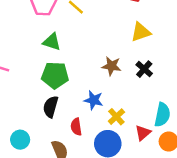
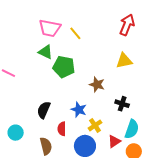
green triangle: (52, 42) -> (46, 52), moved
black cross: (144, 69) -> (122, 104), moved, turned -32
green pentagon: (55, 75) -> (64, 67), moved

